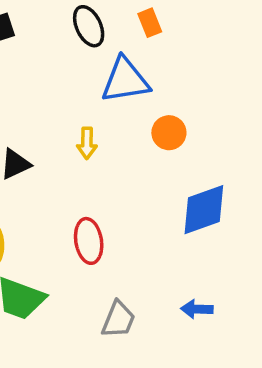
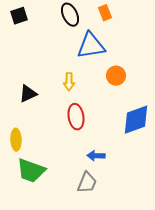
red ellipse: (89, 241) -> (76, 117), moved
blue arrow: (197, 309) -> (96, 156), moved

